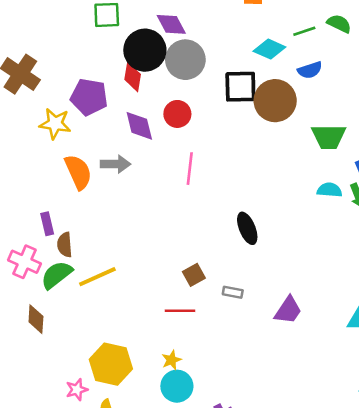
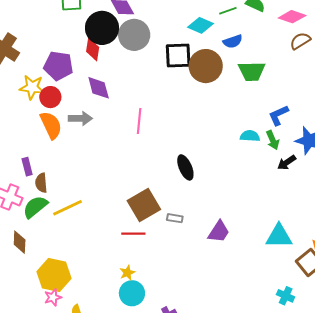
red circle: (177, 114) -> (50, 97), moved
green trapezoid: (329, 137) -> (252, 71), moved
brown square: (194, 275) -> (144, 205), size x1.8
yellow hexagon: (111, 364) -> (54, 275), moved

